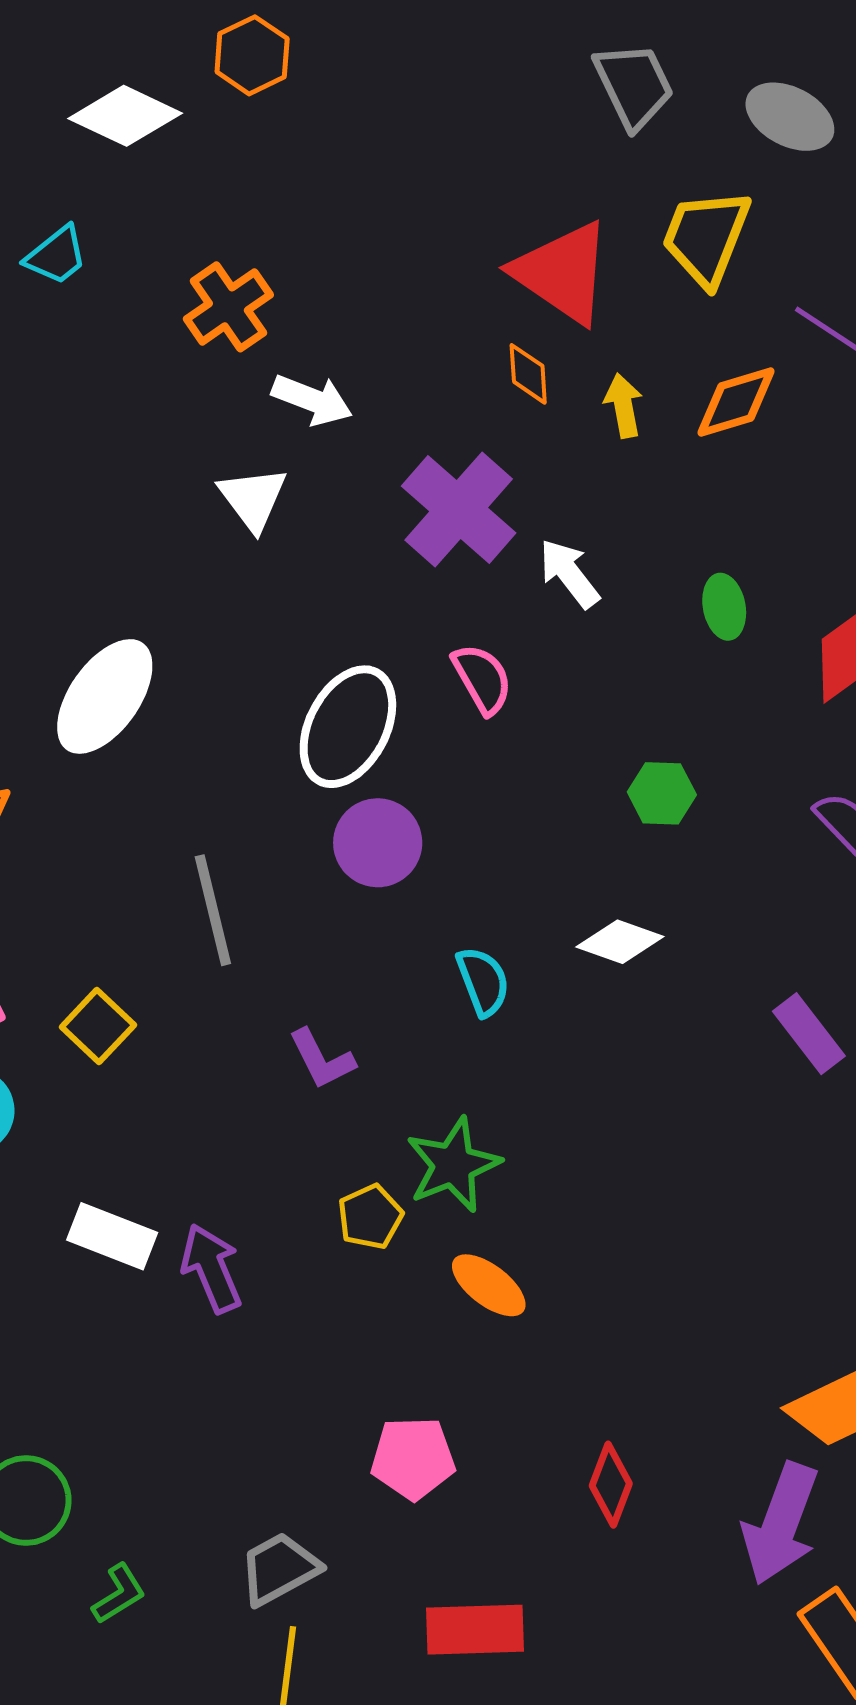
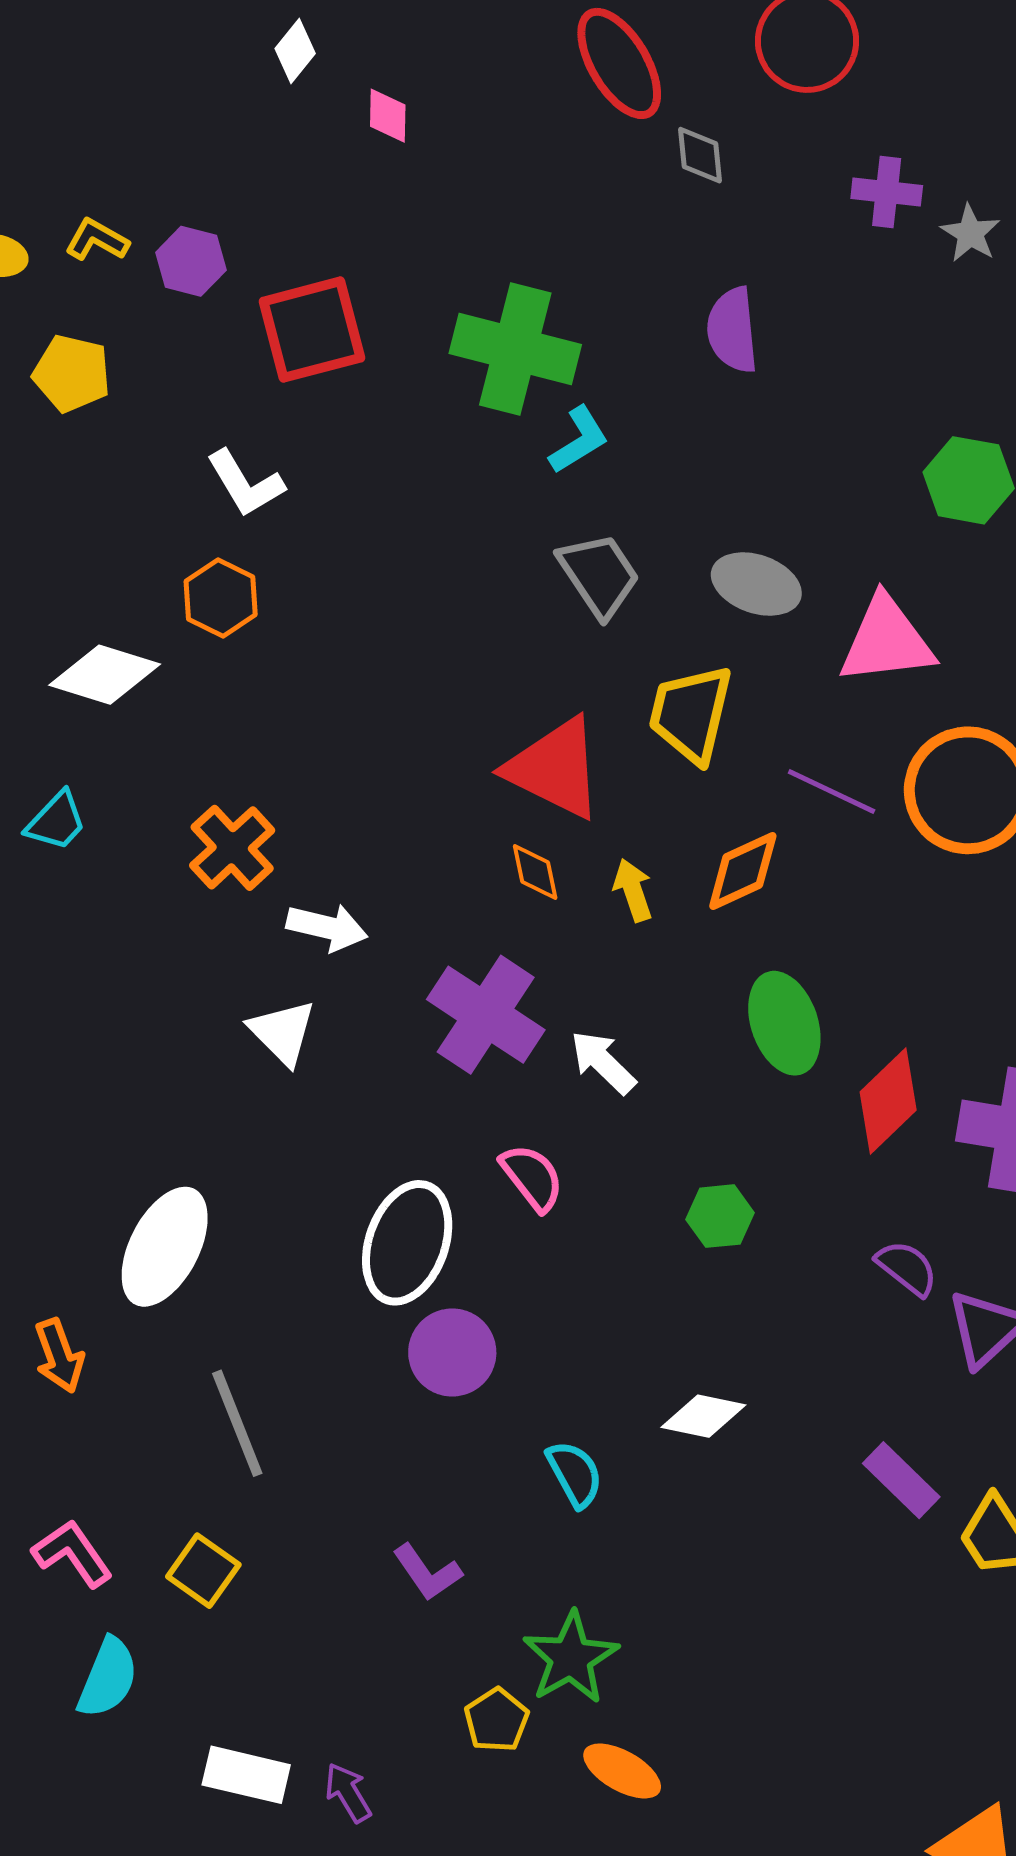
green ellipse: (724, 607) -> (784, 1023), moved, size x1.6
green hexagon: (662, 793) -> (720, 1216), moved
gray line: (213, 910) -> (237, 1423), moved
purple arrow: (211, 1268) -> (348, 1793), size x0.7

